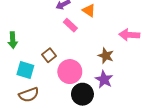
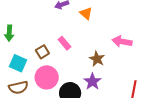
pink rectangle: (70, 25) -> (64, 43), moved
pink circle: (70, 72) -> (47, 77), moved

